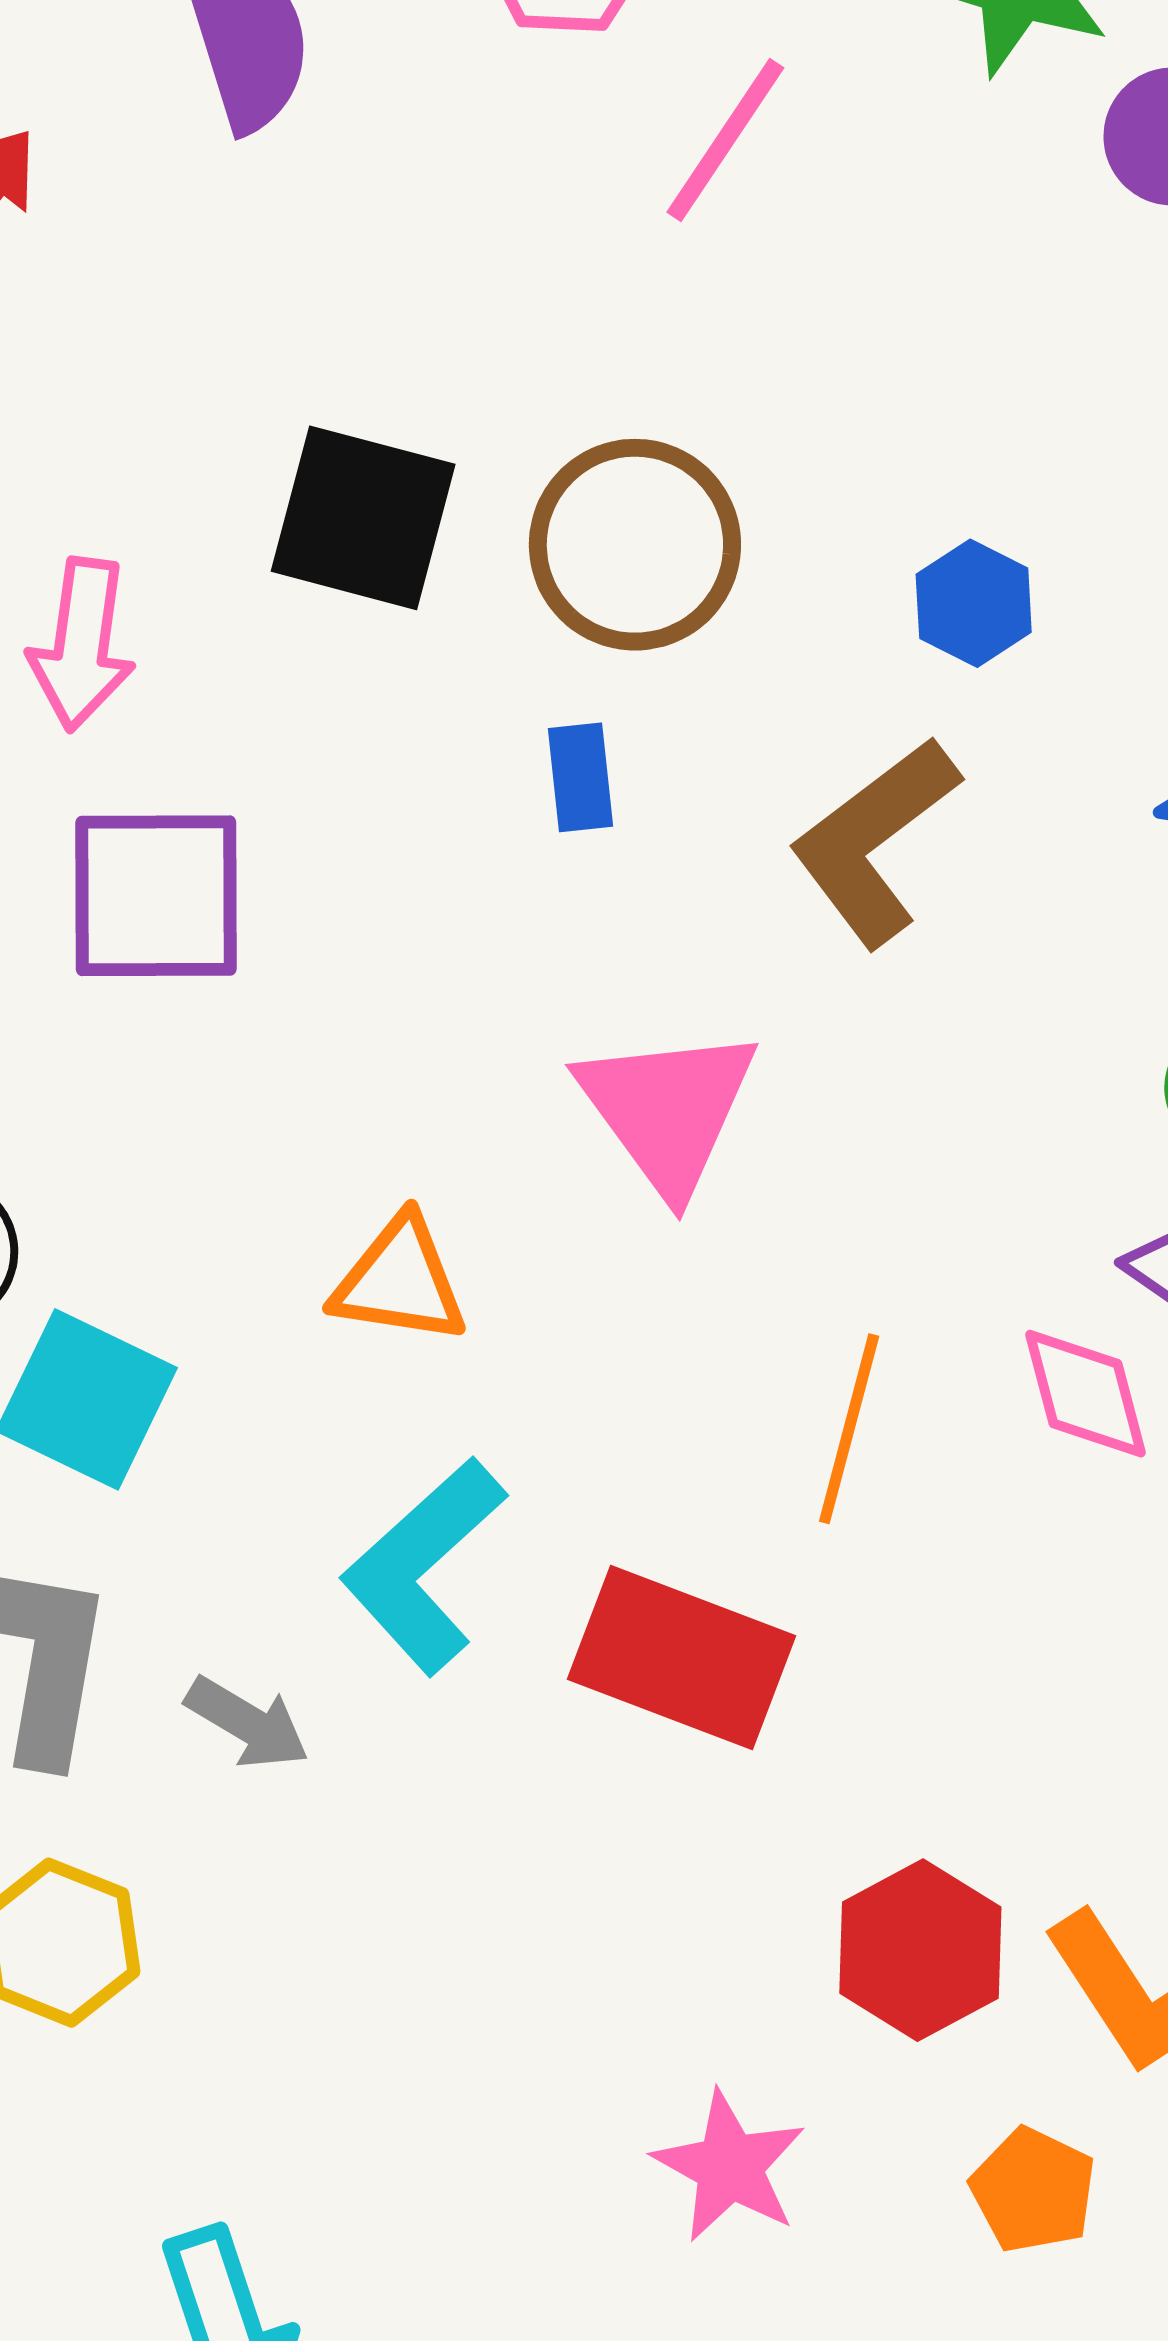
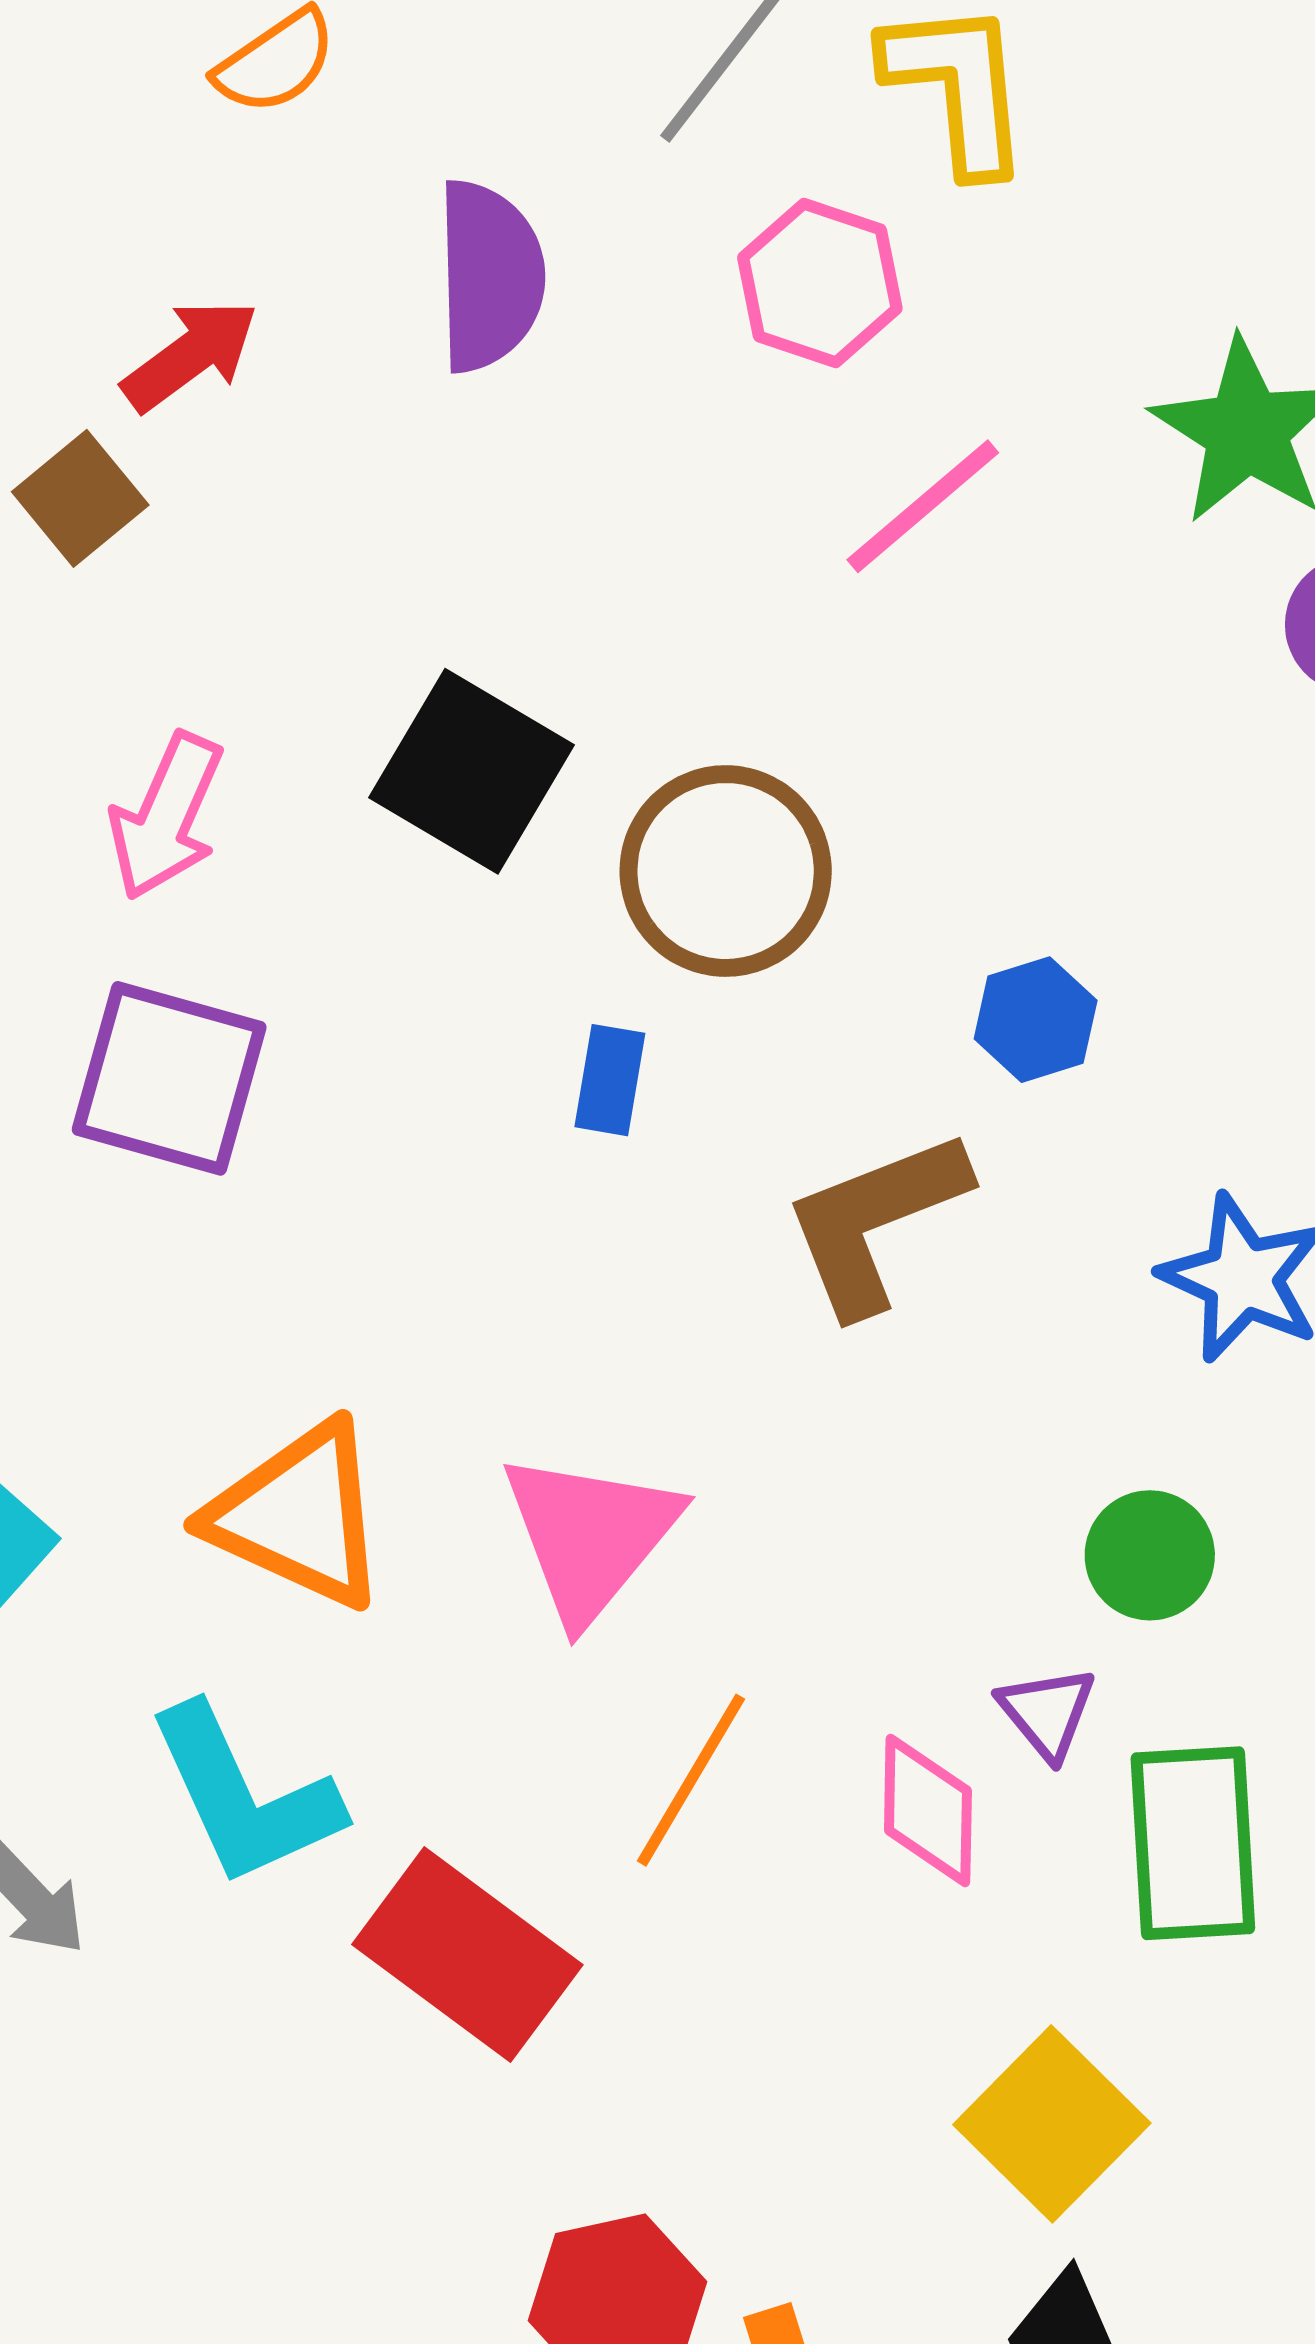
pink triangle: (668, 1110) -> (590, 1536), moved
orange triangle: (400, 1281) -> (299, 1515), size x1.4
cyan L-shape: (423, 1566) -> (244, 1796), turned -88

